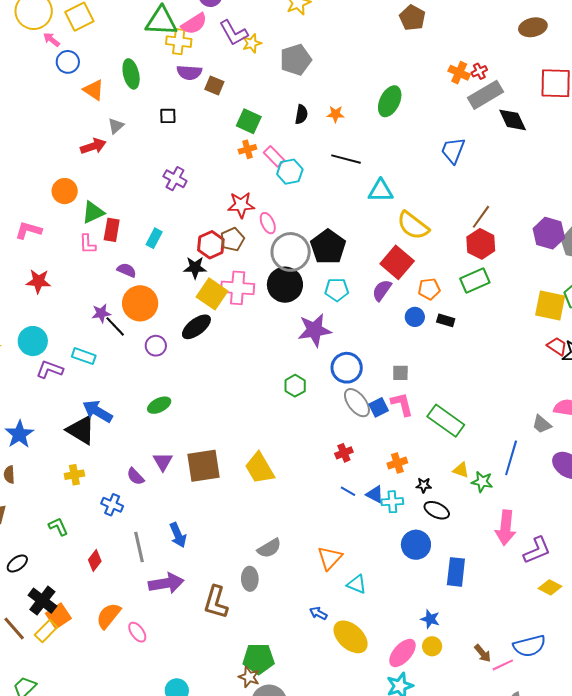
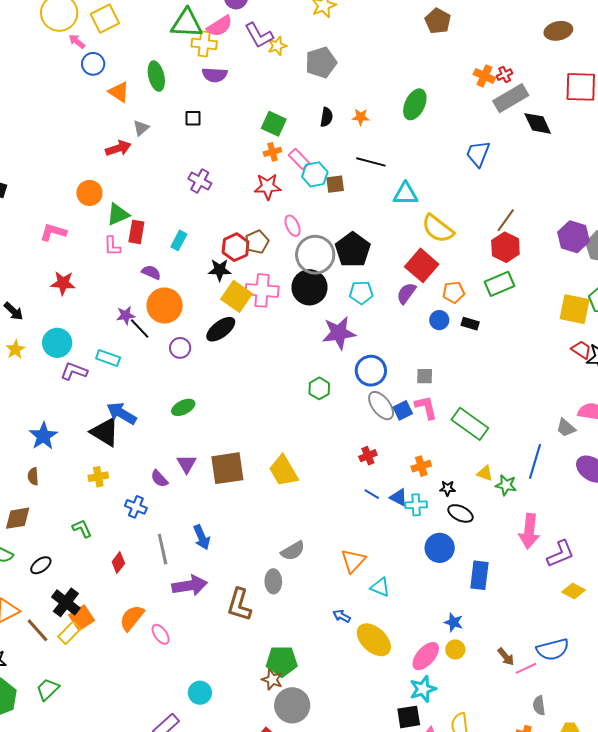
brown square: (214, 85) -> (335, 184), moved, turned -30
red star: (241, 205) -> (268, 187), moved

